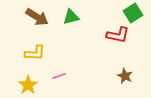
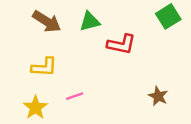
red L-shape: (118, 35) -> (121, 44), moved

